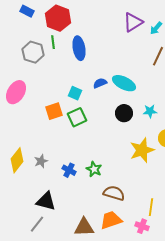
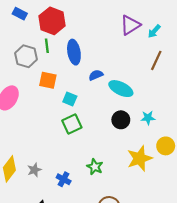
blue semicircle: (100, 83) -> (96, 75), moved
orange square: (54, 111) -> (48, 80), moved, turned 30
green star: (94, 169) -> (95, 167), moved

